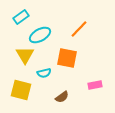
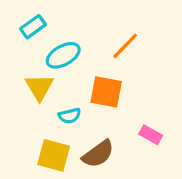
pink rectangle: (95, 85) -> (151, 135), turned 40
yellow square: (21, 90) -> (54, 155), moved
brown semicircle: (62, 97) -> (98, 154), size x1.5

